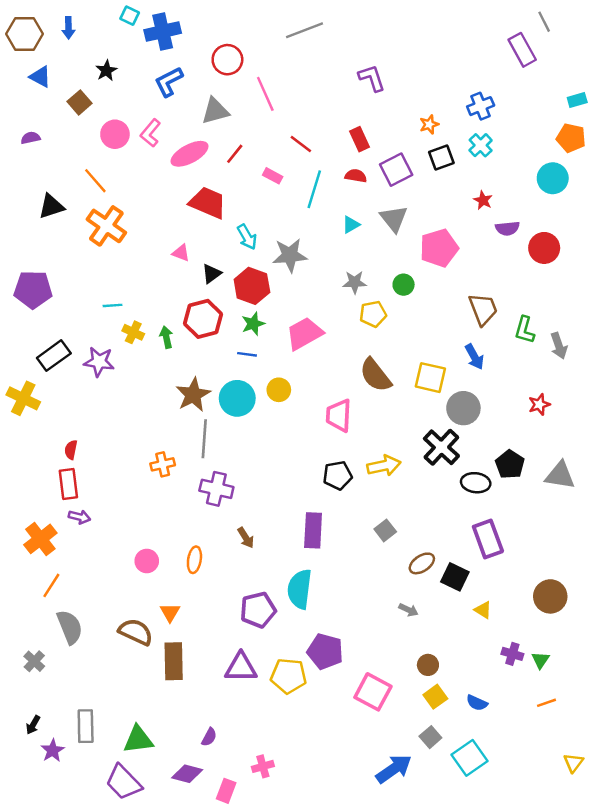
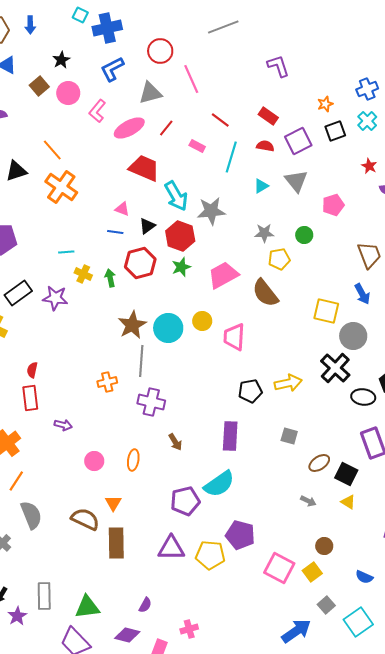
pink circle: (115, 134) -> (68, 93), moved
red rectangle: (359, 139) -> (268, 116), turned -30
cyan arrow: (247, 237) -> (176, 196), size x1.4
pink pentagon: (439, 248) -> (333, 205), size x0.7
blue line: (247, 354) -> (115, 232), moved
brown semicircle: (375, 375) -> (265, 293), moved
pink trapezoid: (339, 415) -> (234, 337), moved
purple arrow: (79, 517) -> (63, 425), moved
gray square: (385, 530) -> (289, 436), turned -36
cyan semicircle: (300, 589) -> (219, 484), turned -132
yellow triangle: (483, 610) -> (348, 502), moved
yellow square: (435, 697) -> (312, 572), moved

